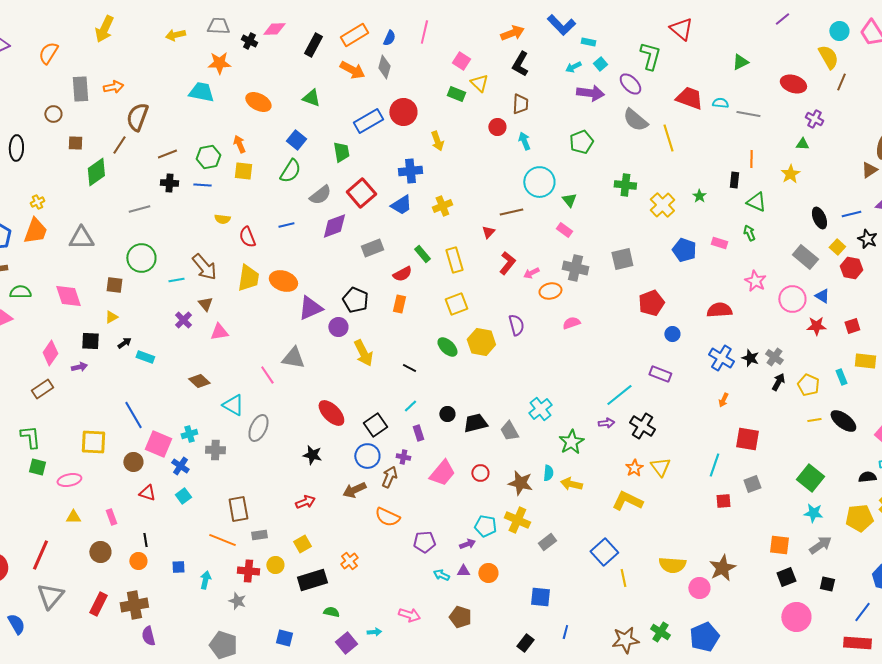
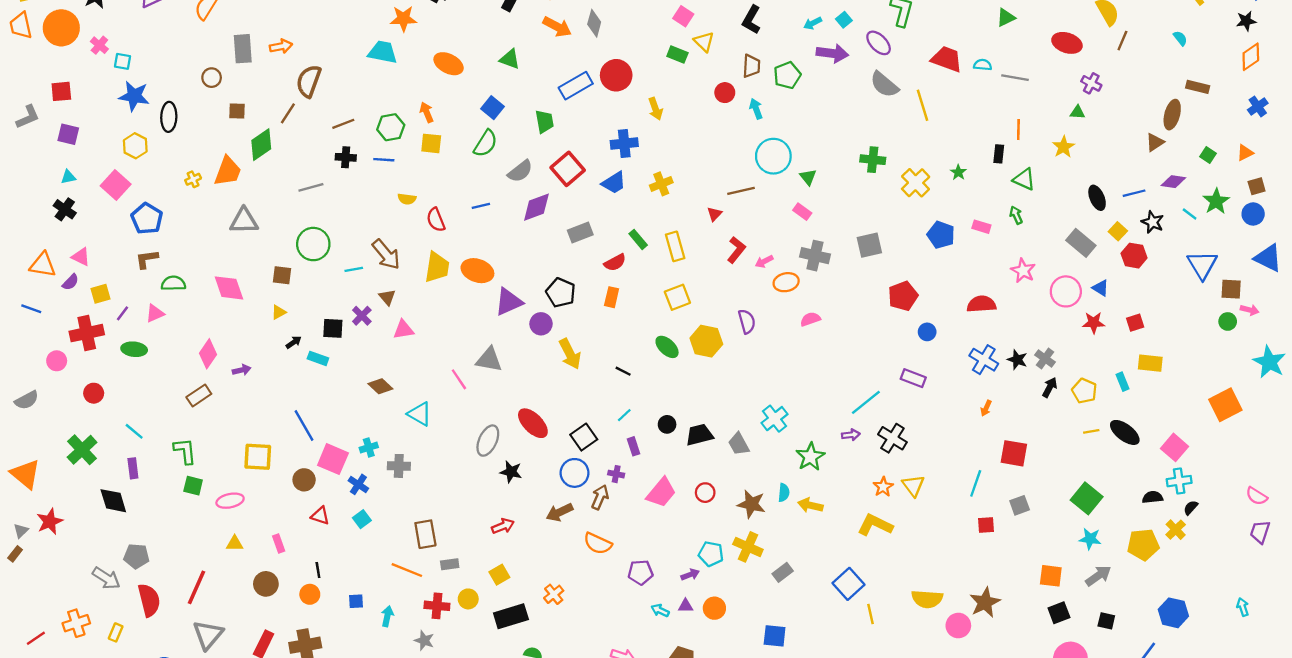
green pentagon: (581, 142) -> (787, 75), moved
orange trapezoid: (35, 231) -> (228, 171), moved
black square: (90, 341) -> (333, 328), moved
gray ellipse: (258, 428) -> (488, 441), moved

